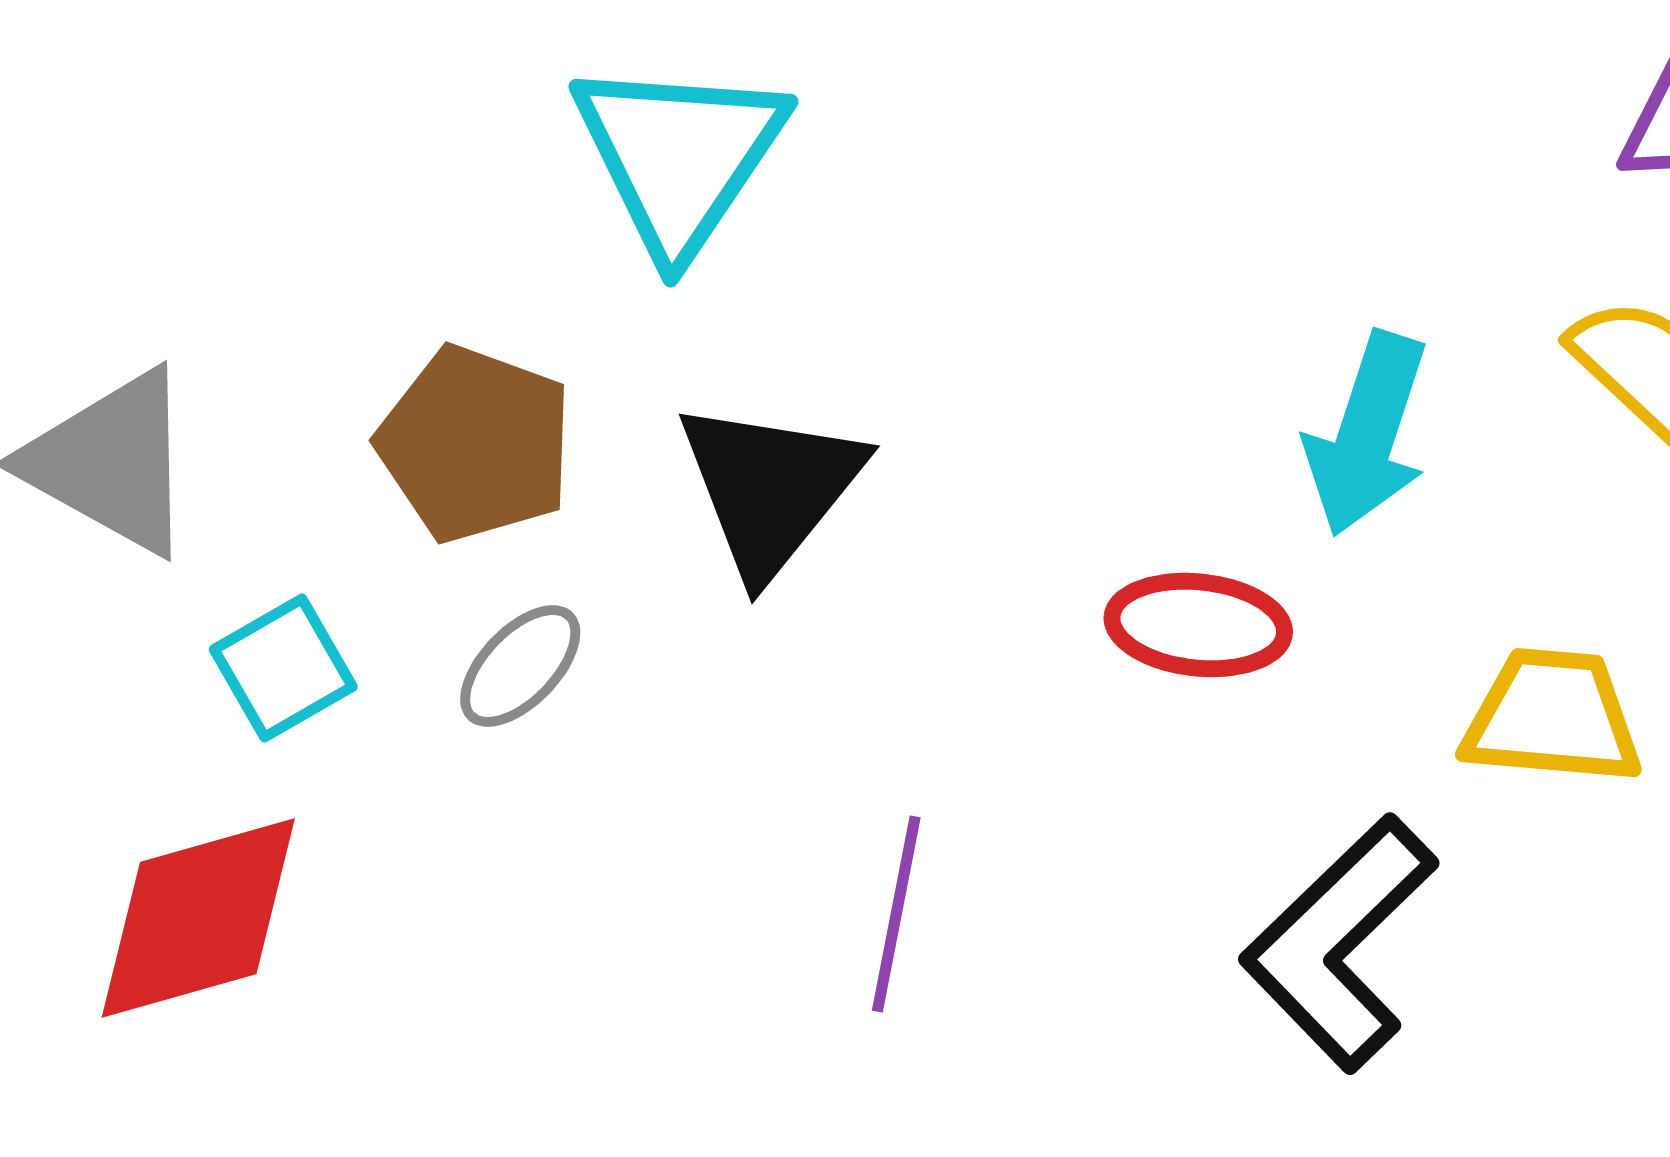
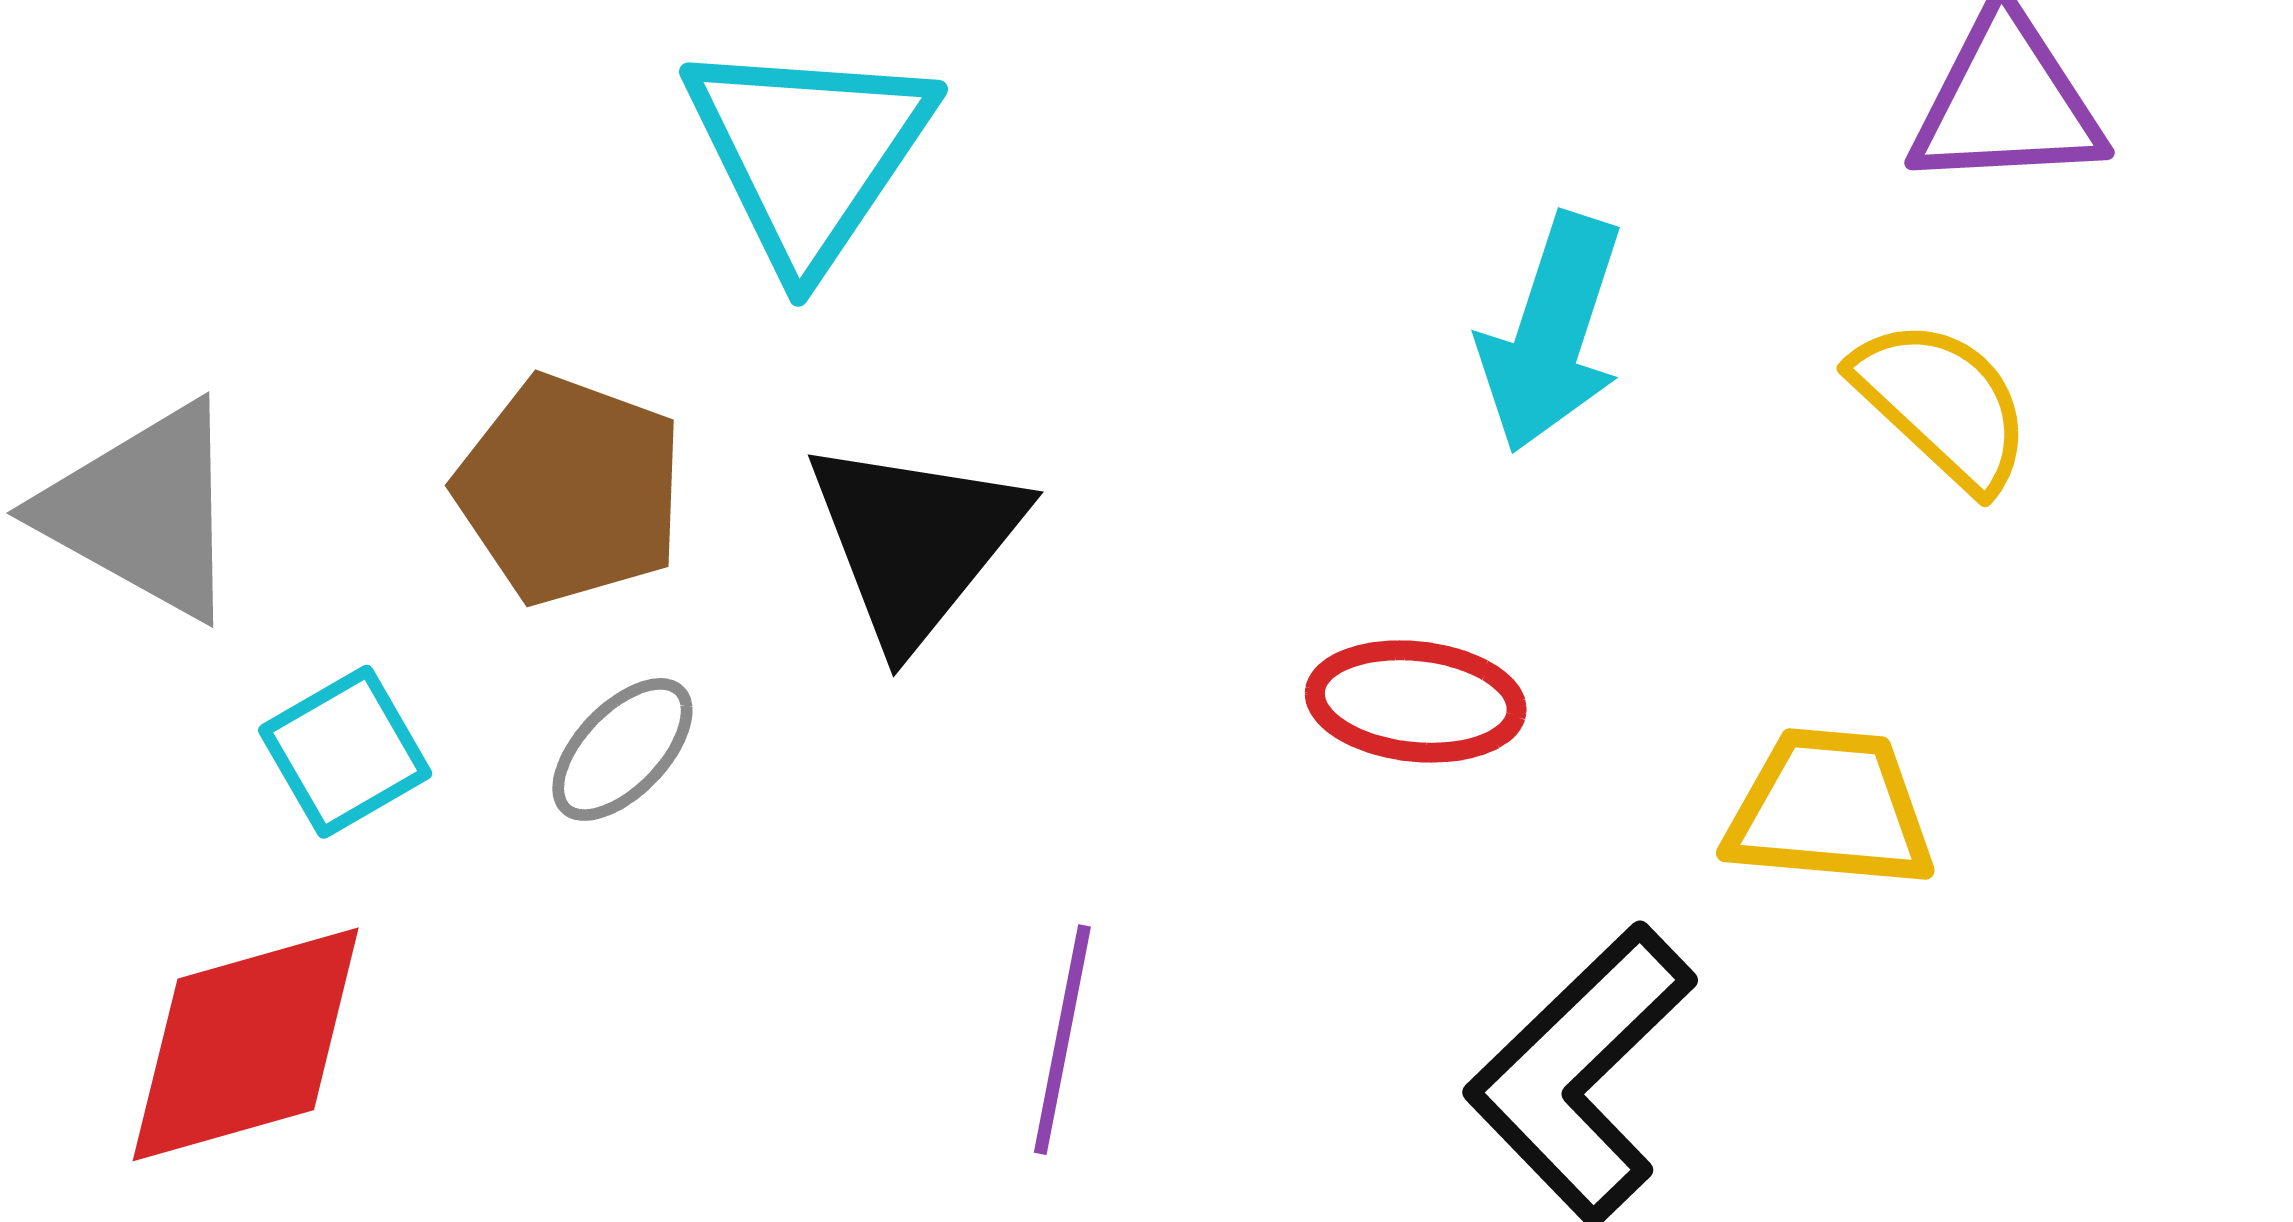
cyan arrow: (1367, 434) -> (1551, 333), moved

